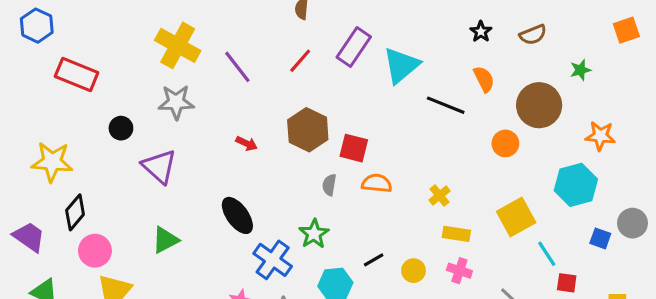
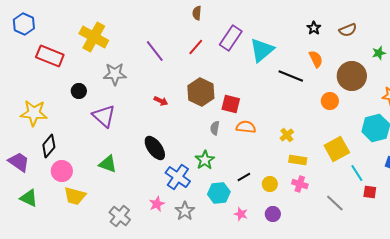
yellow cross: (178, 45) -> (94, 37), moved
green triangle: (165, 240) -> (108, 164), turned 48

